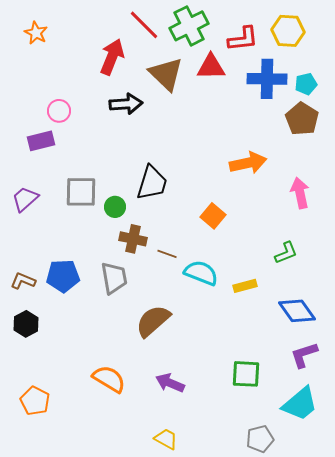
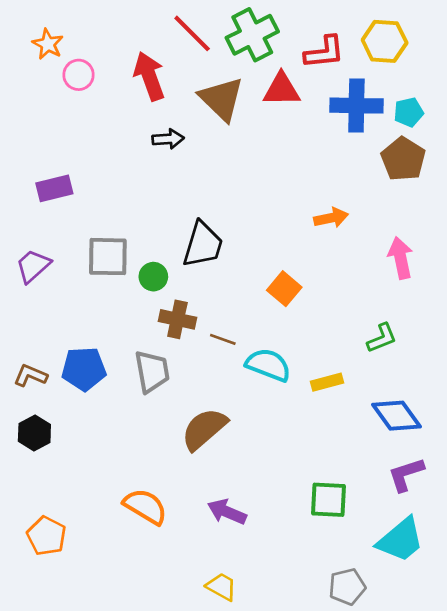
red arrow: (112, 57) -> (149, 76), turned -42
black arrow: (126, 104) -> (168, 139), size x0.7
pink circle: (59, 111) -> (79, 75), moved
orange arrow: (248, 163) -> (331, 218), size x0.7

